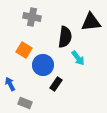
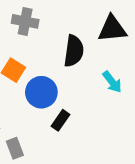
cyan arrow: (78, 58) -> (112, 82), moved
gray rectangle: (25, 103) -> (15, 148), turned 48

